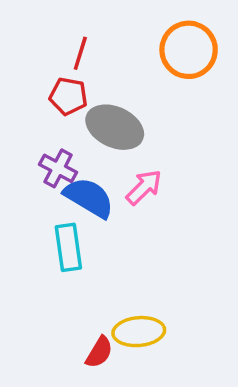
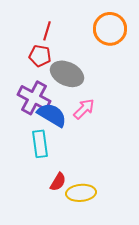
purple cross: (58, 168) -> (34, 98), size x1.5
red semicircle: (99, 352) -> (58, 182), moved

